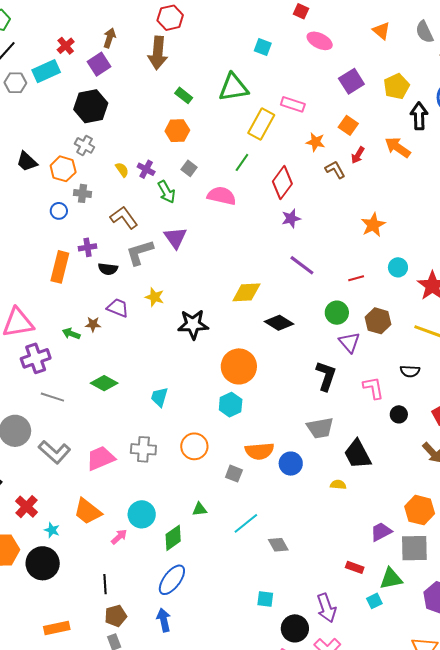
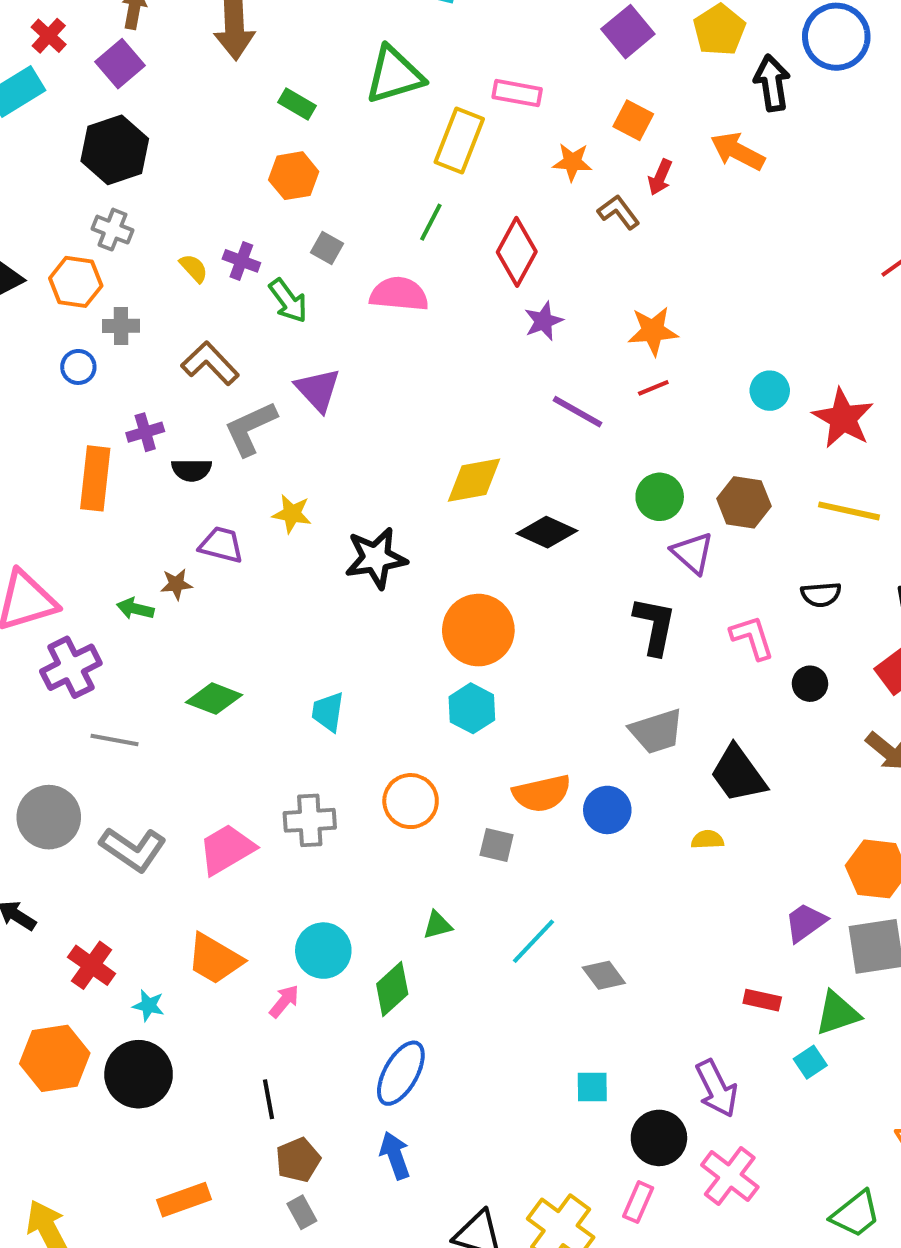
orange star: (373, 225) -> (653, 331), moved, turned 30
red line: (356, 278) -> (653, 388), moved

